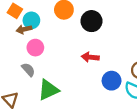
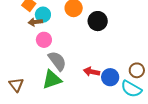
red arrow: (90, 57) -> (92, 72), moved
gray semicircle: (28, 70) -> (57, 61), moved, size x1.5

